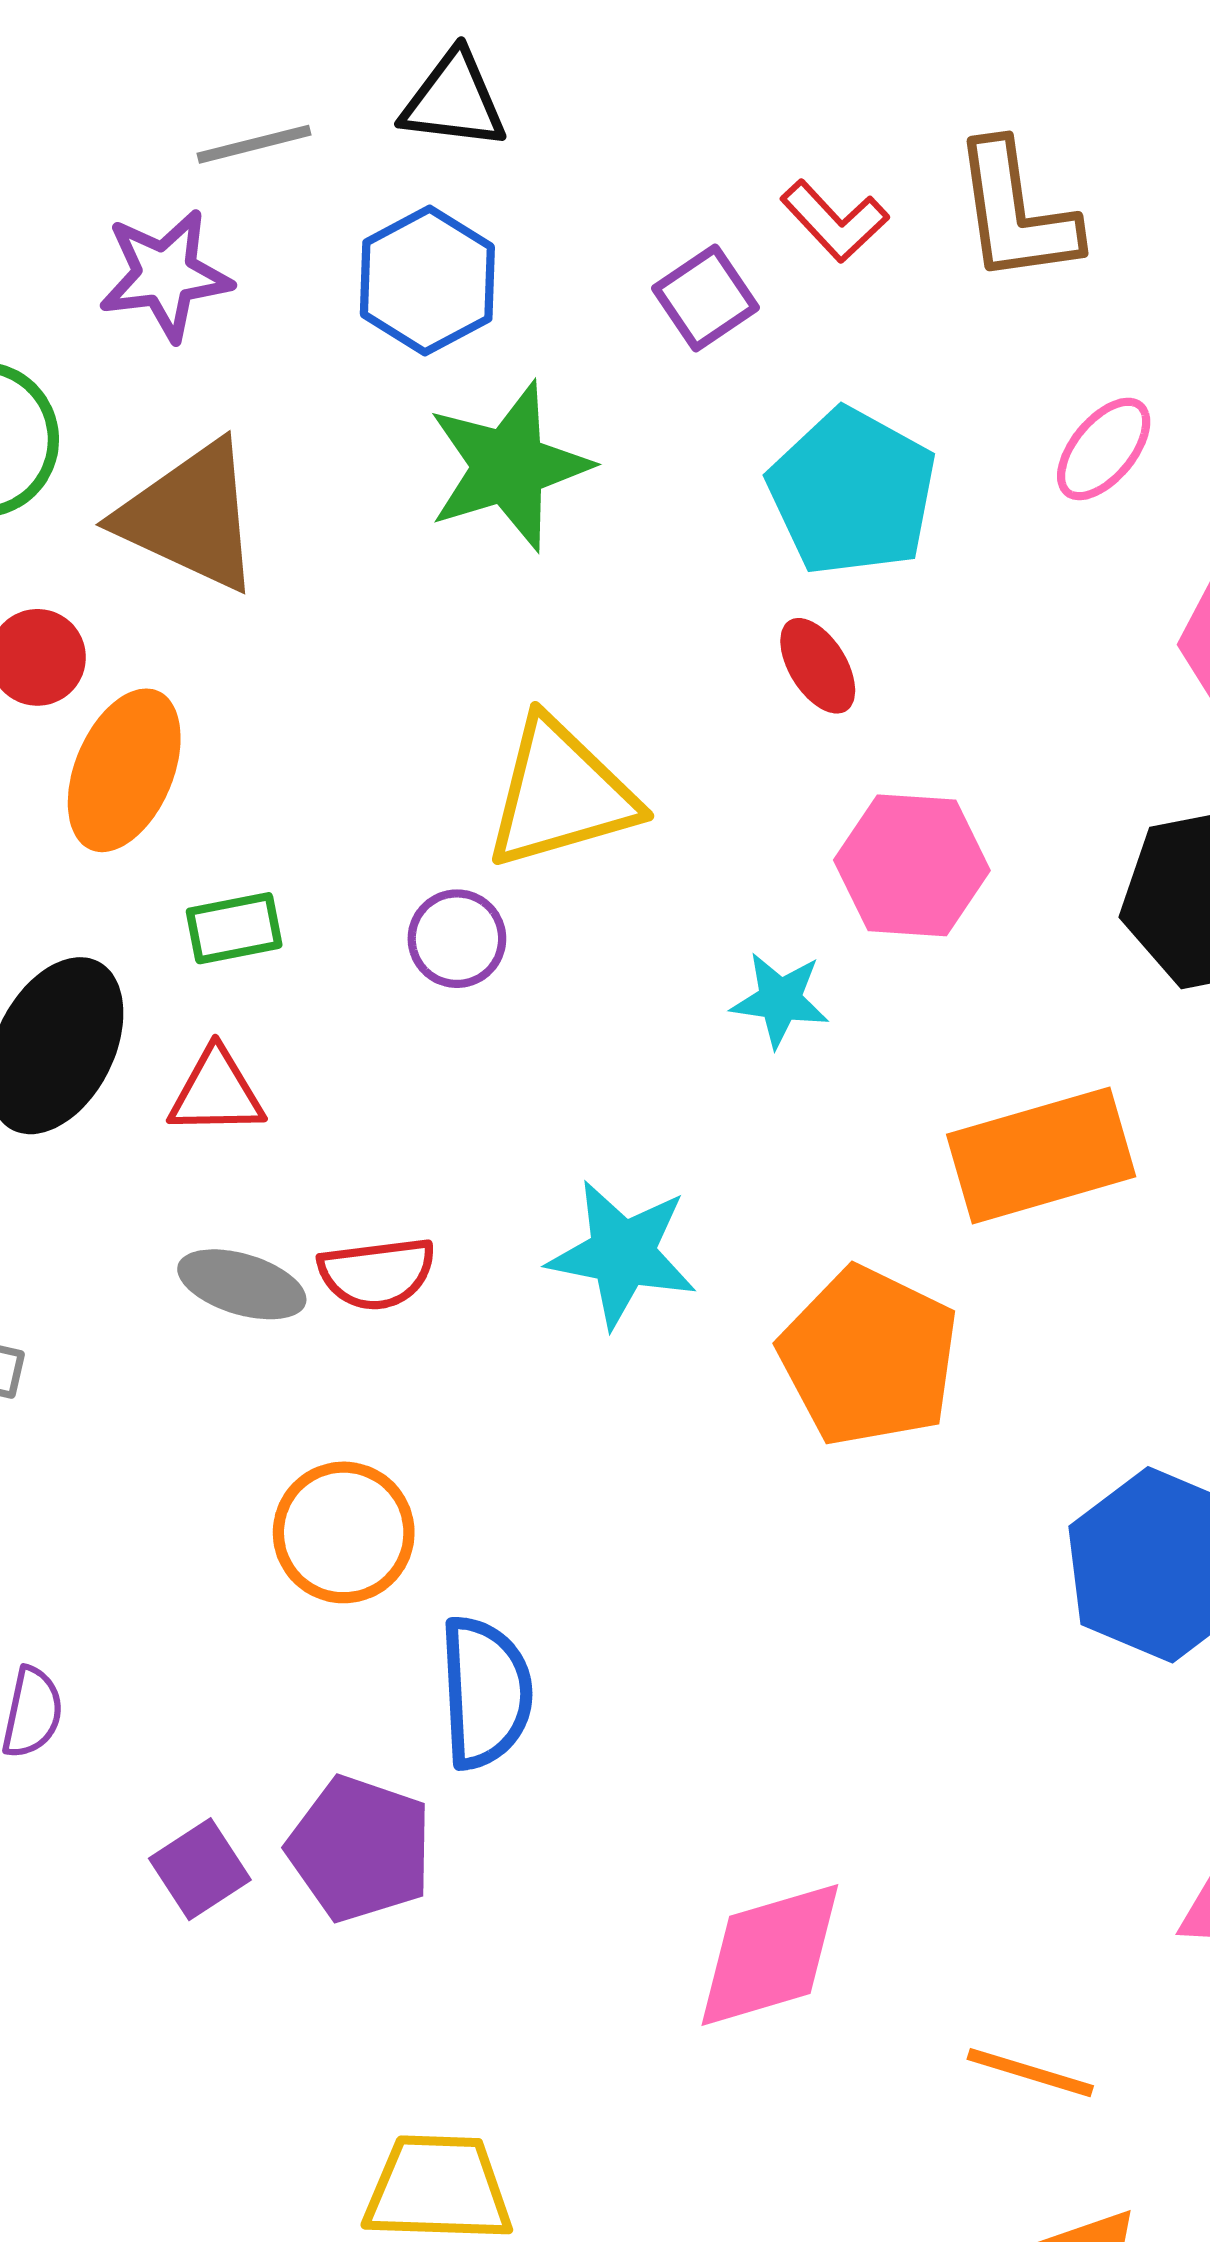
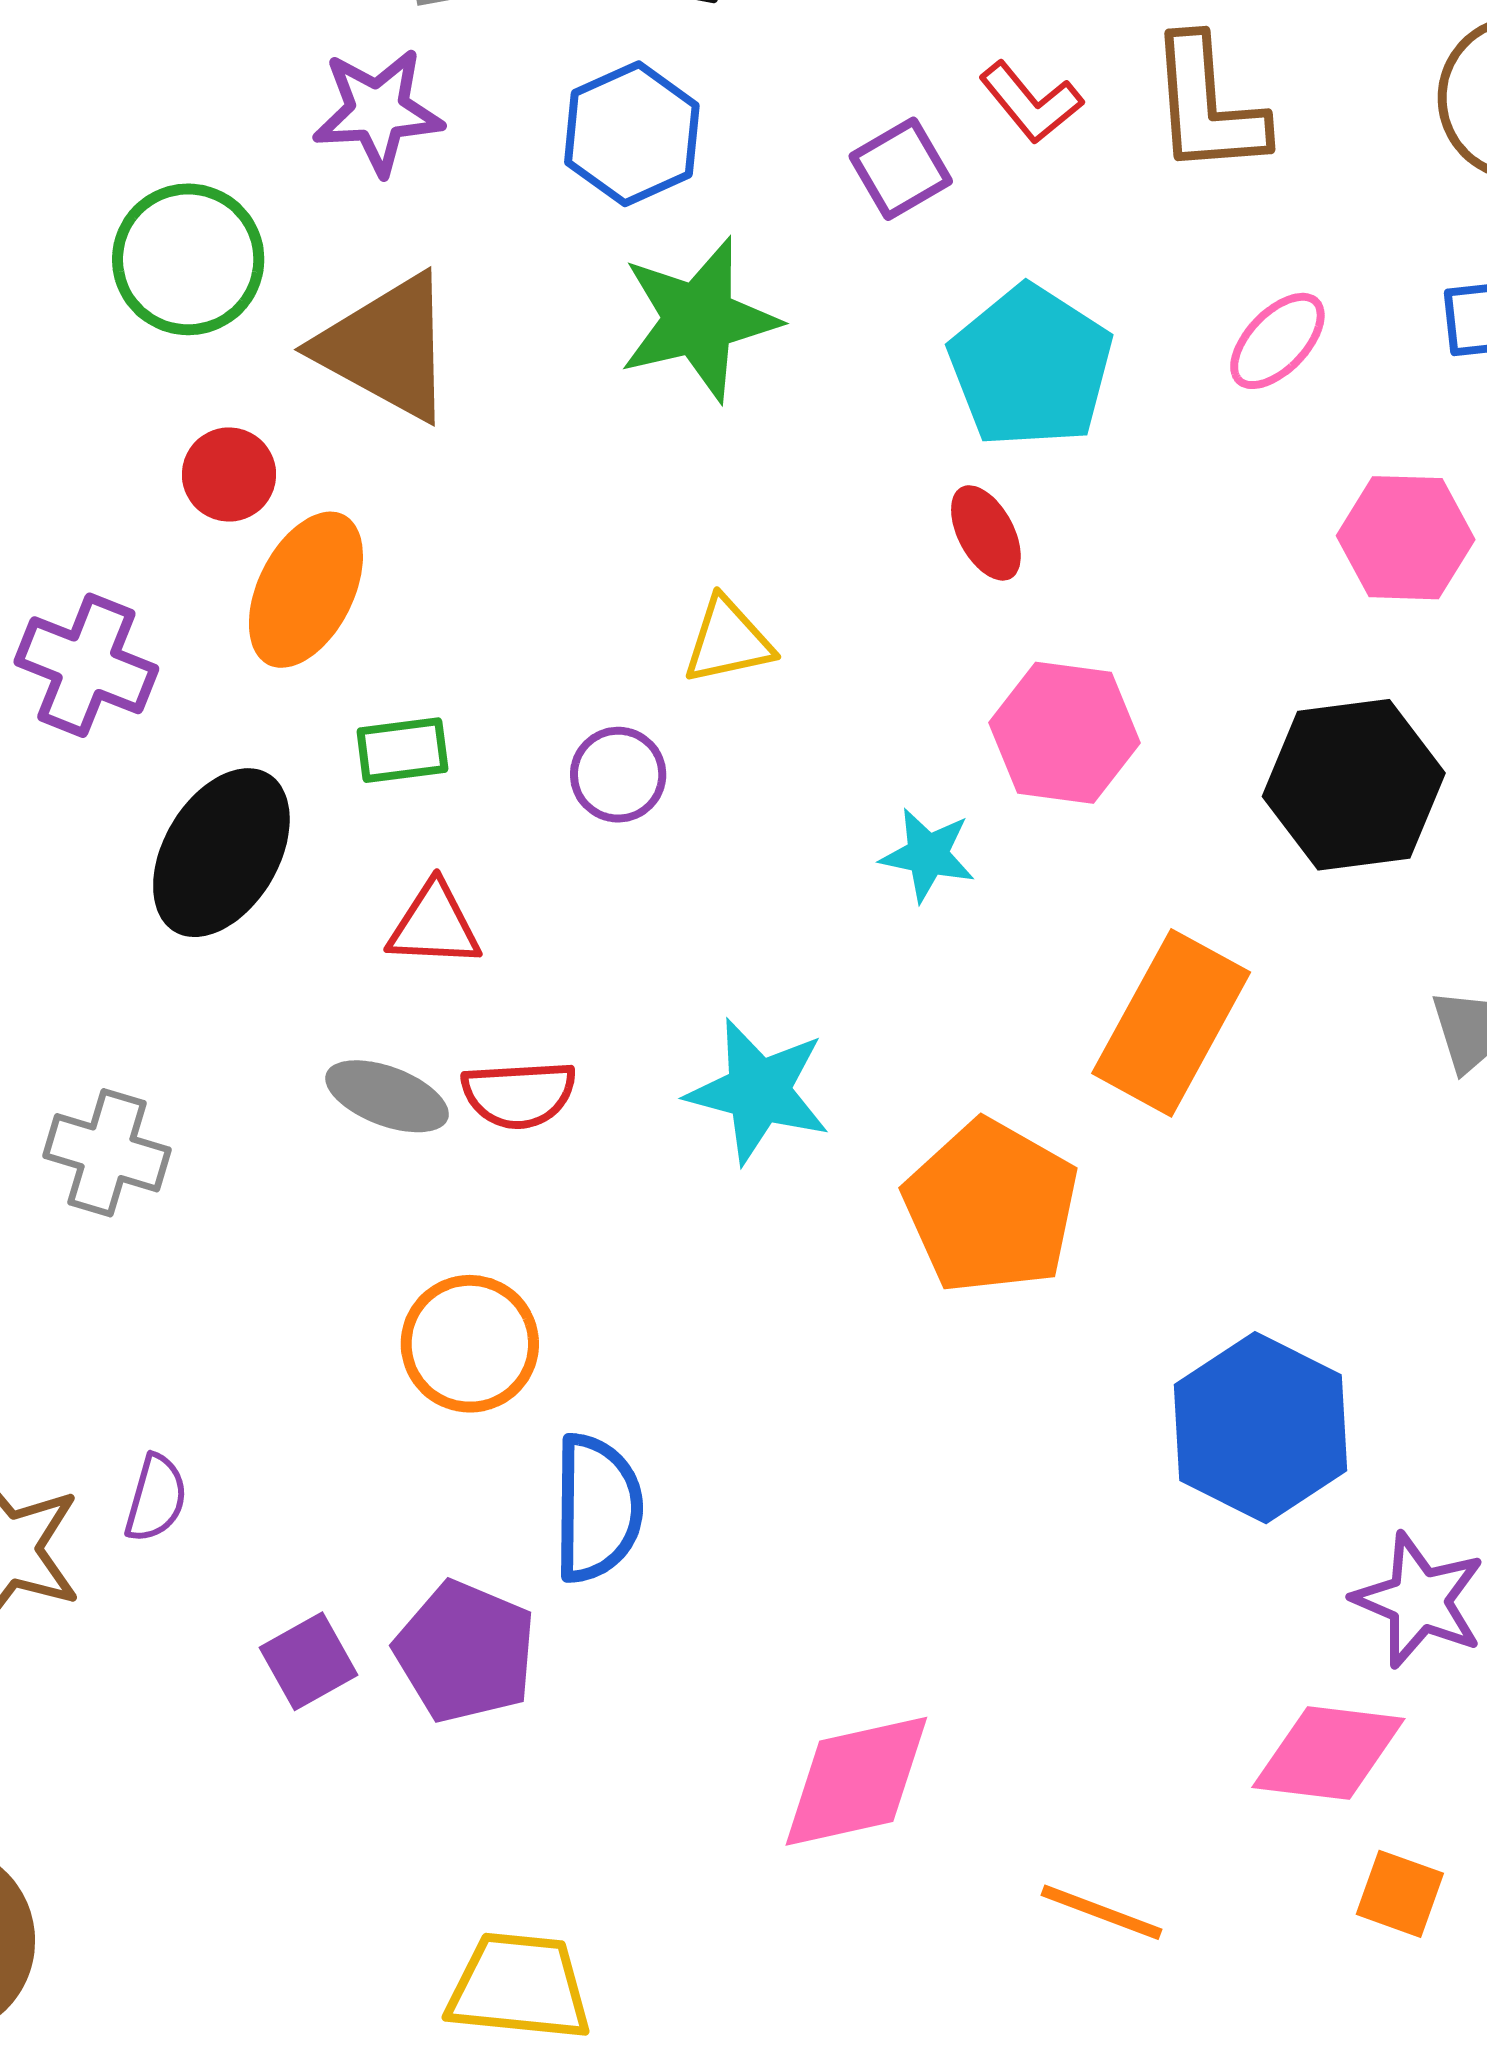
yellow triangle: (560, 794) -> (728, 641), size x0.6
red triangle: (216, 1092) -> (434, 925), moved
orange rectangle: (1041, 1156) -> (1171, 1023), turned -49

